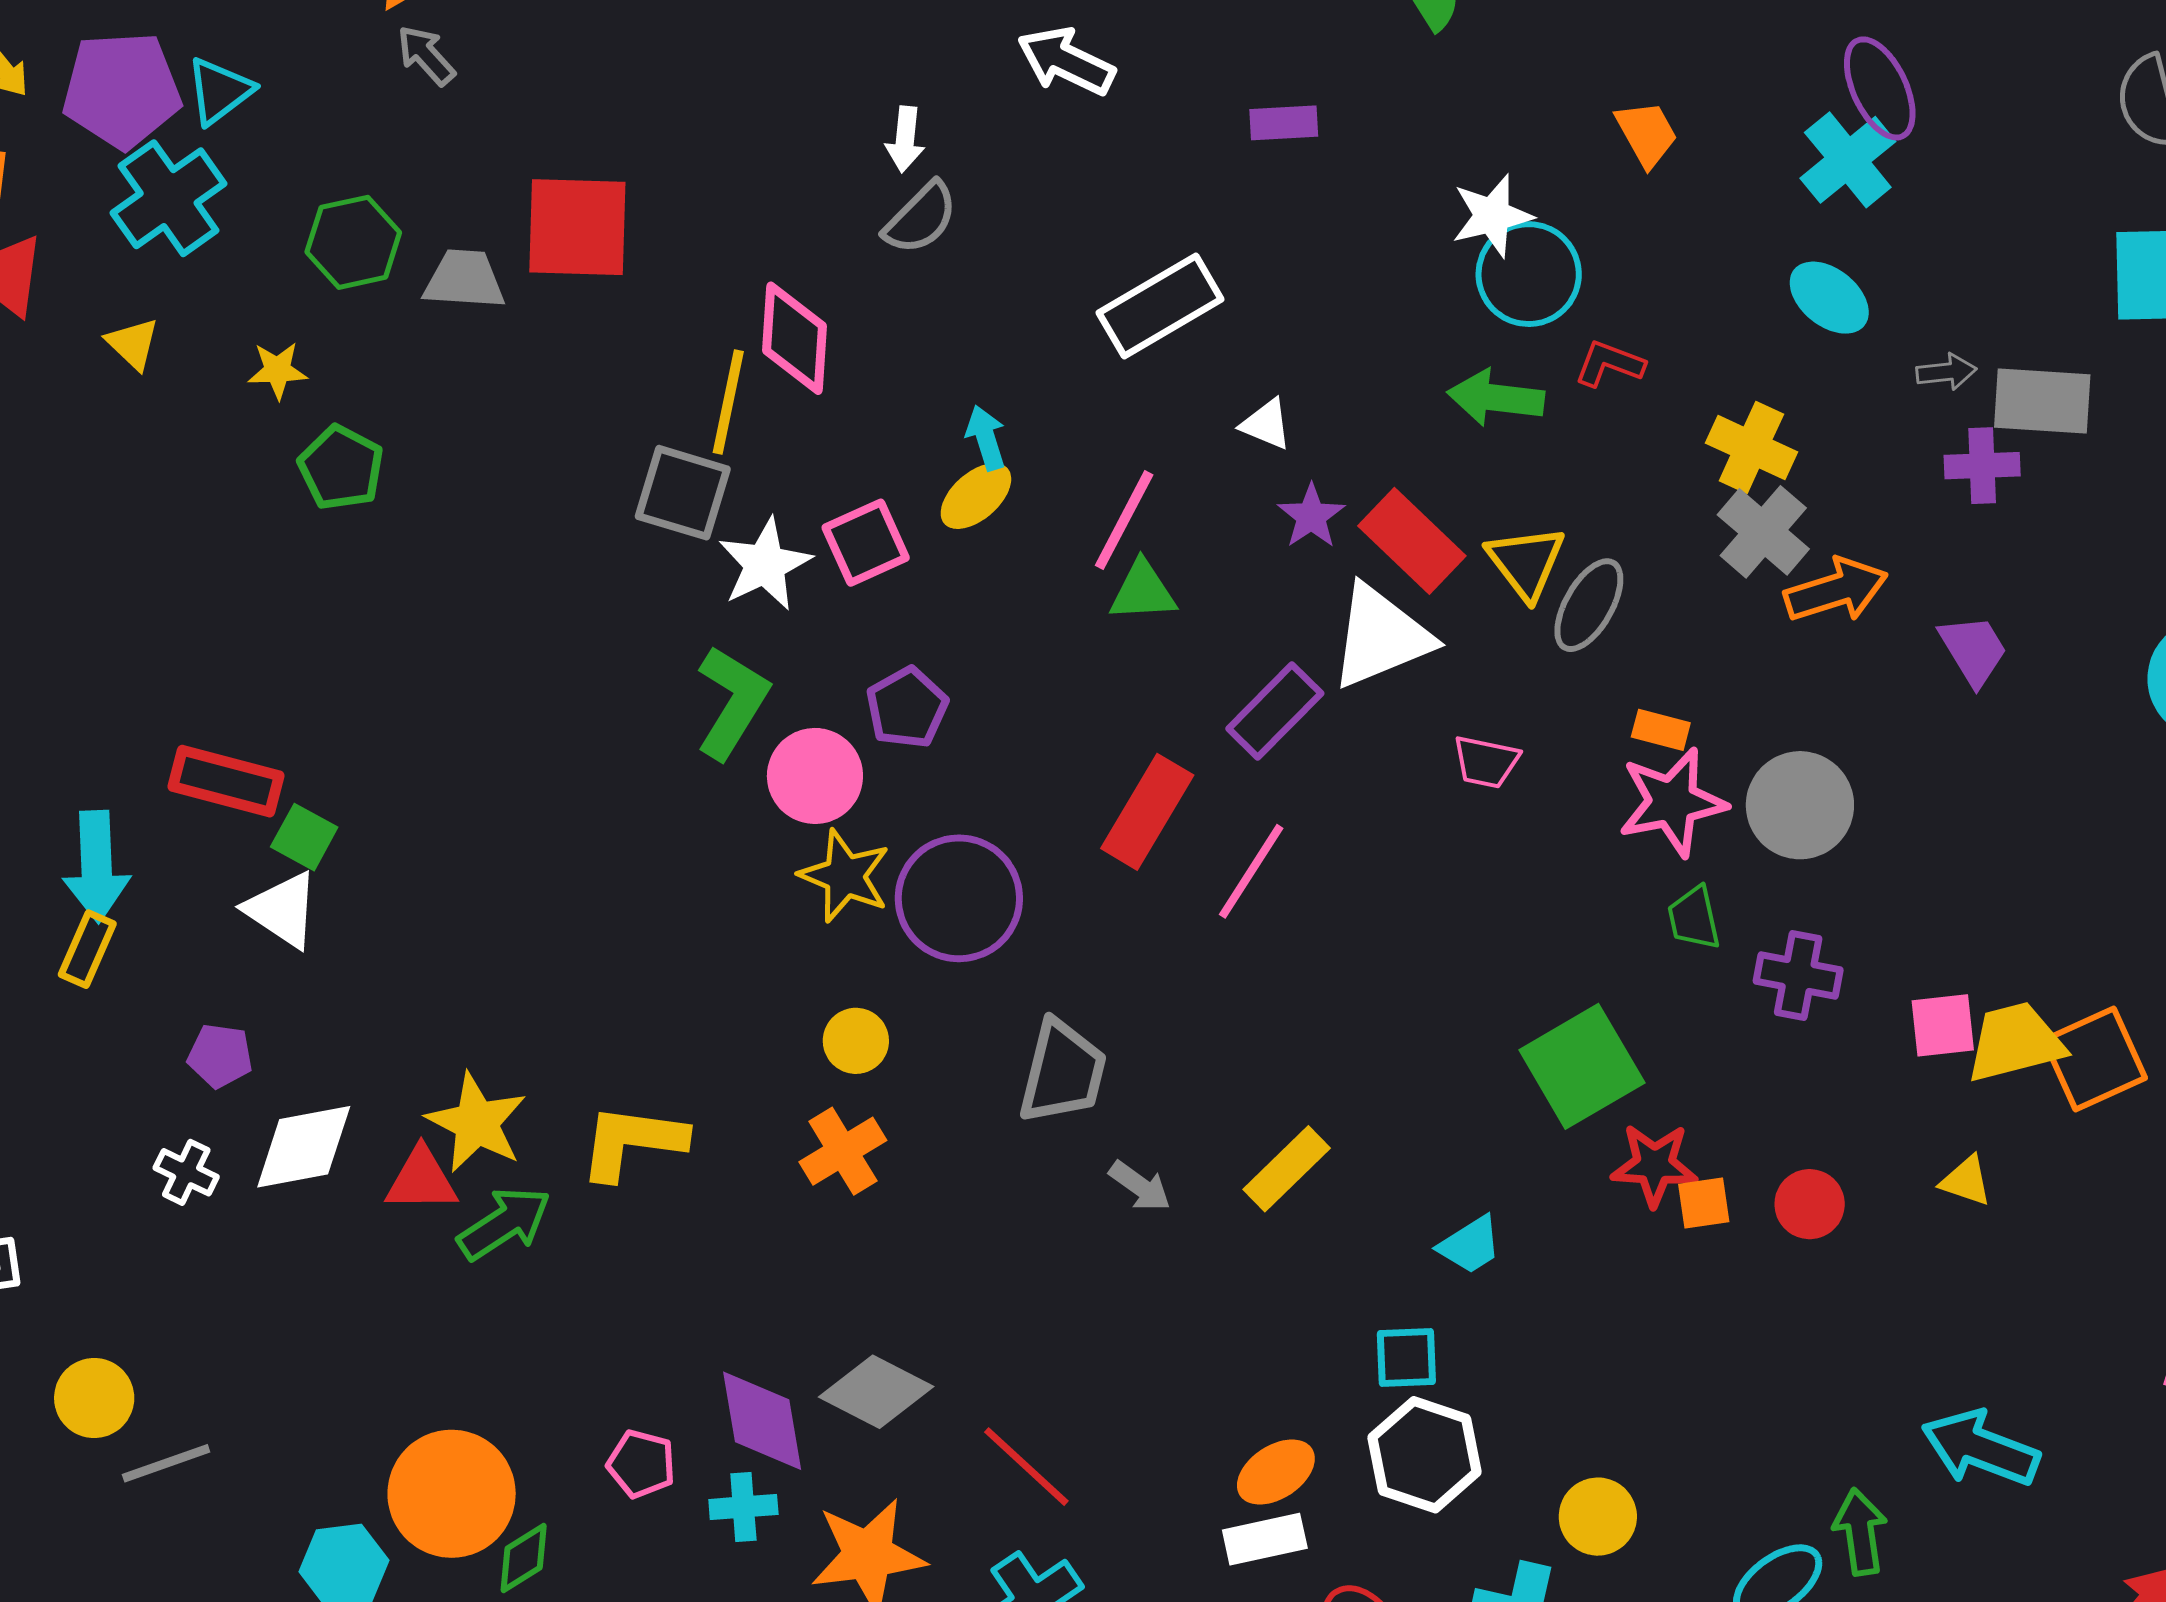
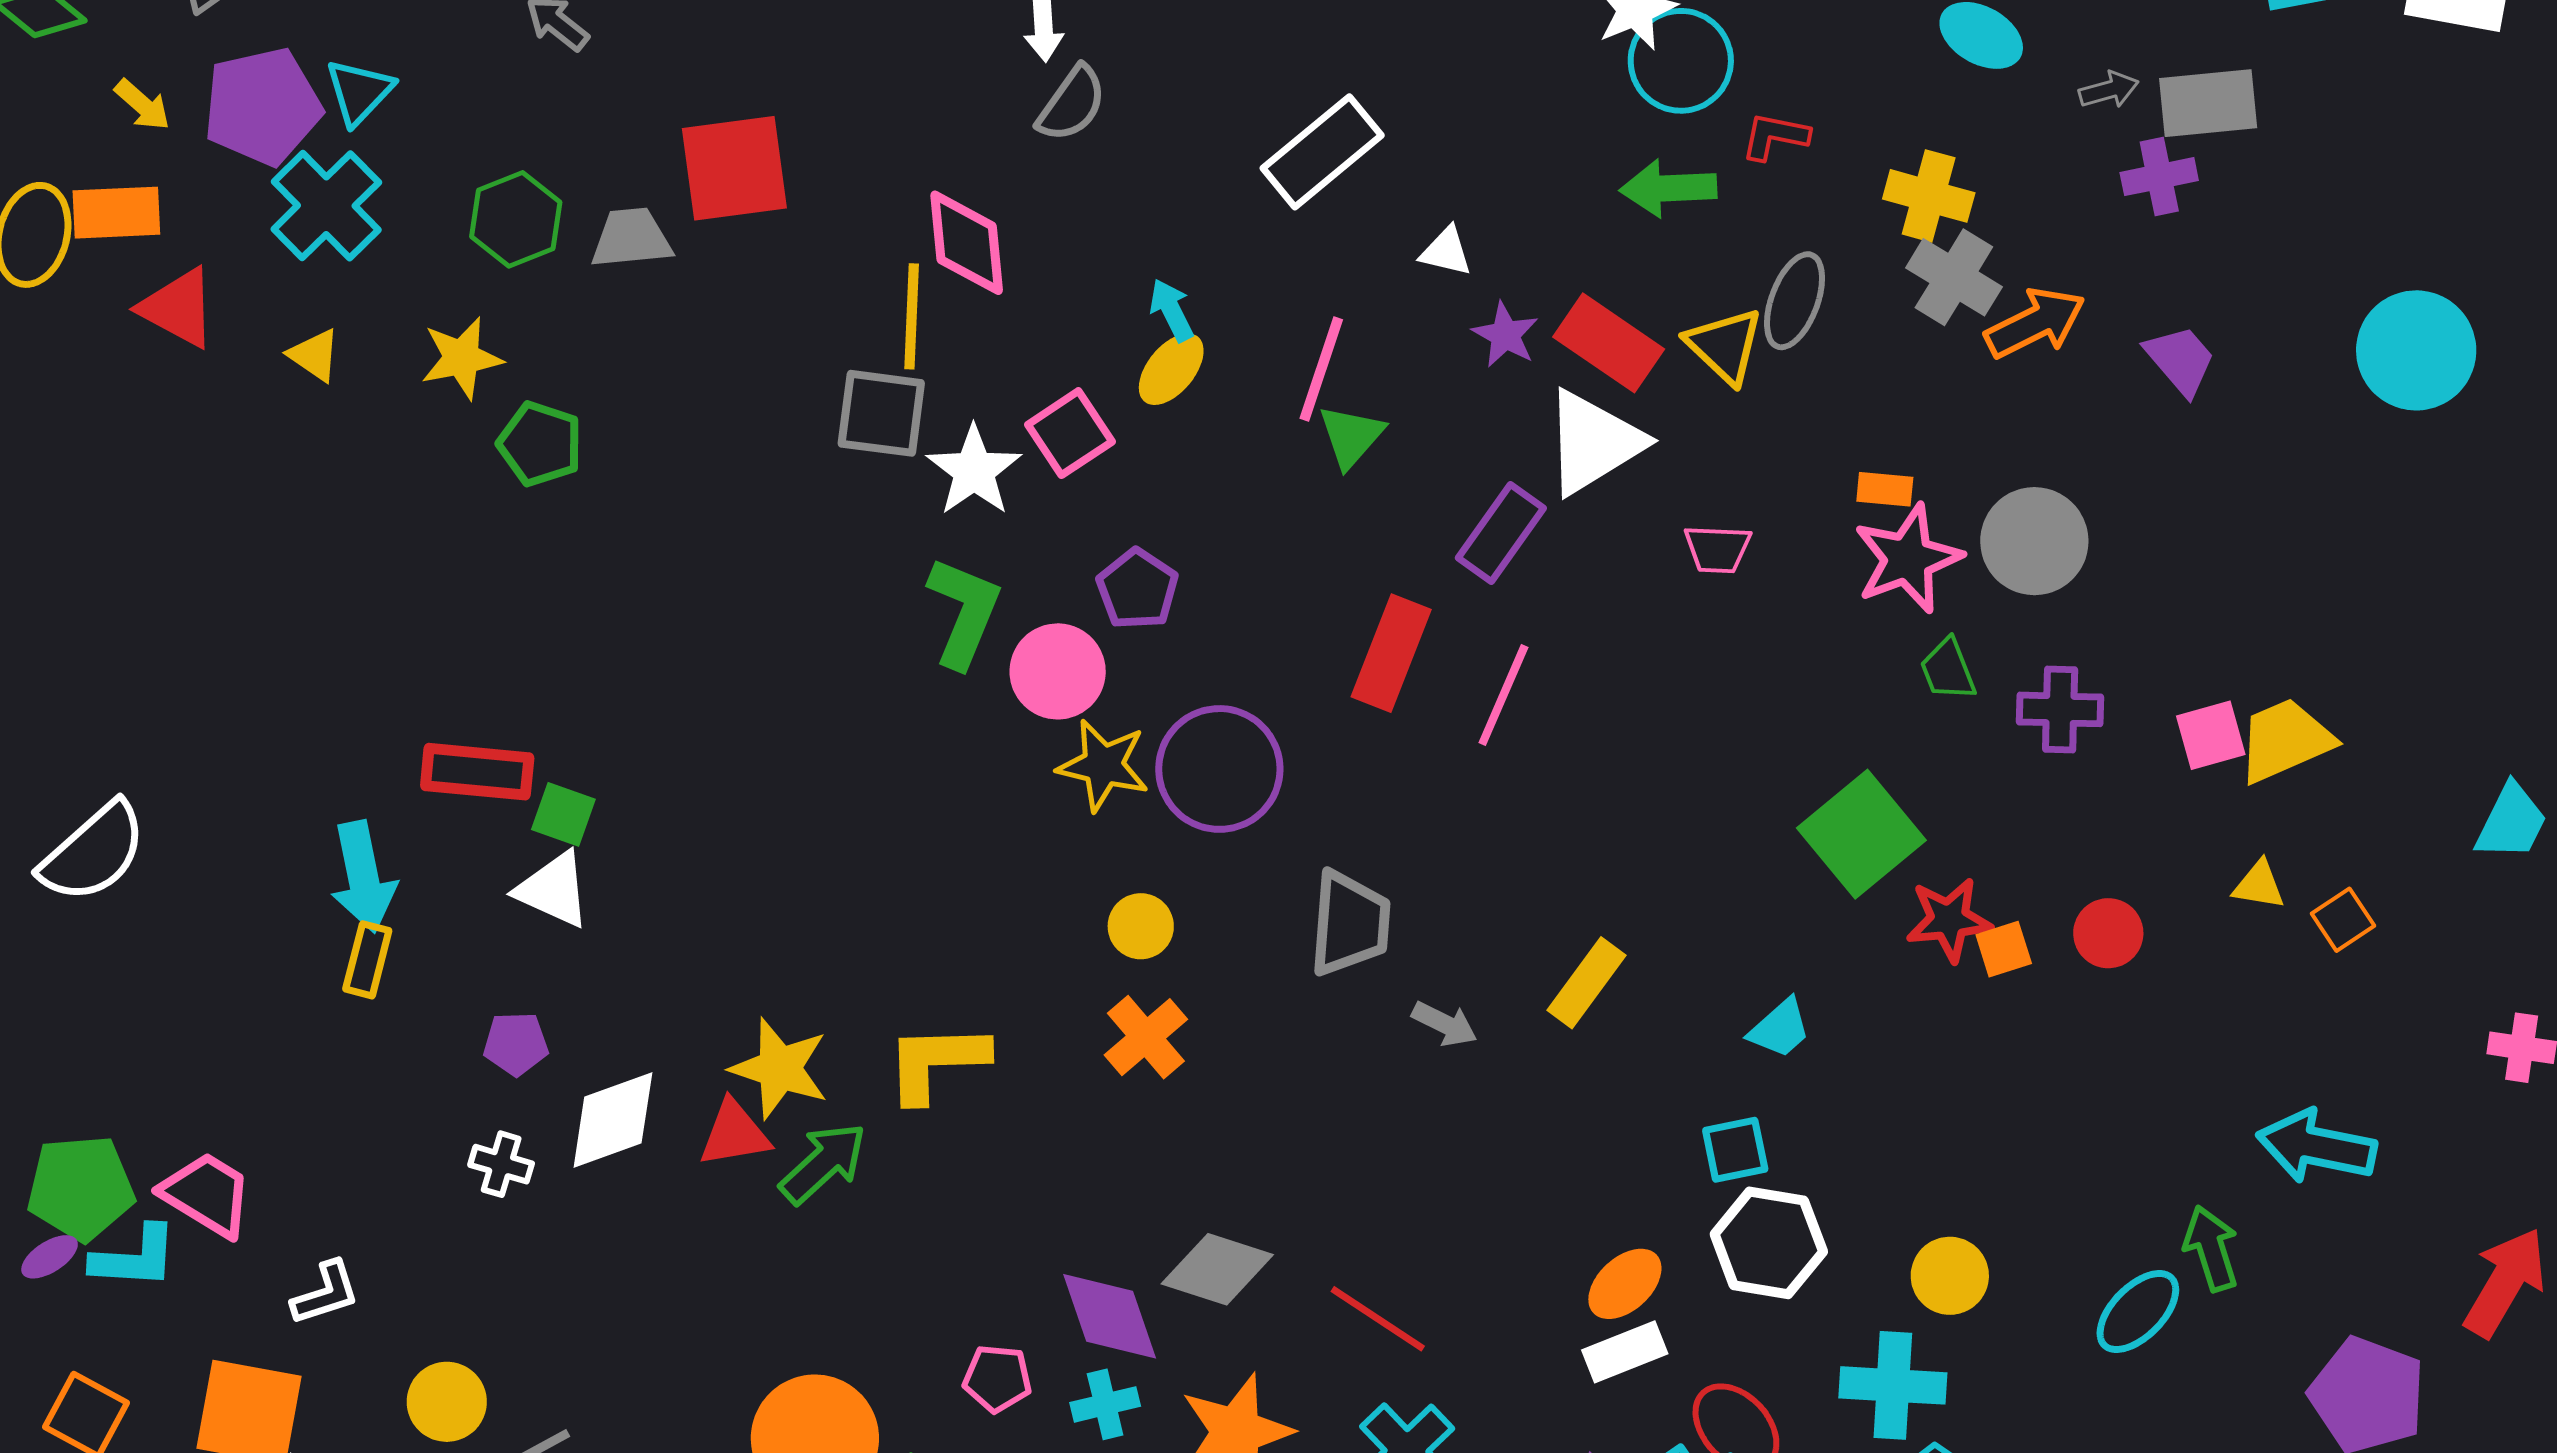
yellow star: (277, 370) -> (462, 358), size x1.4
green triangle: (1143, 591) -> (1351, 436), turned -36
gray ellipse: (1589, 605) -> (1795, 301), moved
orange square: (2095, 1059) -> (2343, 920), moved, size x0.6

